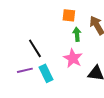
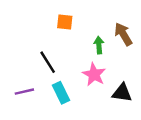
orange square: (69, 15) -> (65, 22), moved
purple line: (25, 70) -> (24, 92), moved

